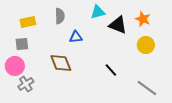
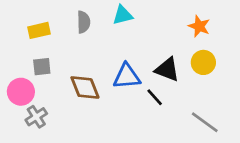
cyan triangle: (98, 12) -> (123, 15), moved
black triangle: (118, 25) -> (167, 69), moved
blue triangle: (76, 37) -> (127, 76), moved, size x1.5
gray square: (22, 44) -> (42, 67), moved

